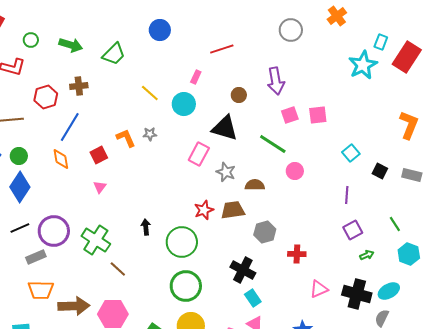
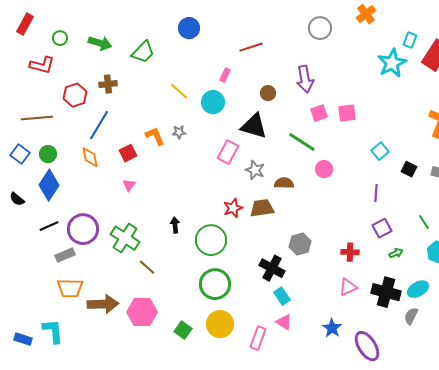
gray hexagon: (265, 232) -> (300, 244), moved
red cross: (297, 254) -> (350, 252), moved

